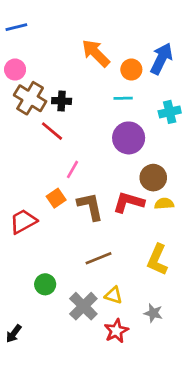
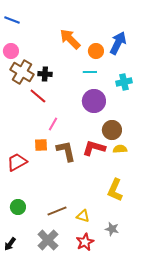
blue line: (16, 27) -> (12, 20), turned 35
orange square: (56, 198) -> (41, 145), turned 32
brown line: (99, 258) -> (57, 211), moved
green circle: (45, 284) -> (18, 207), moved
gray cross: (83, 306) -> (48, 240), moved

